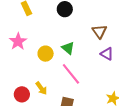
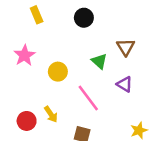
green triangle: (68, 48) -> (99, 61), moved
purple triangle: (107, 54) -> (124, 84), moved

